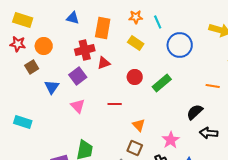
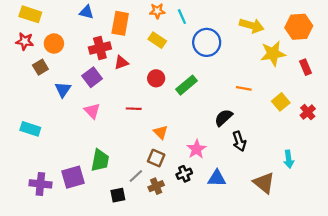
black arrow: (209, 133) -> (239, 141), turned -114

